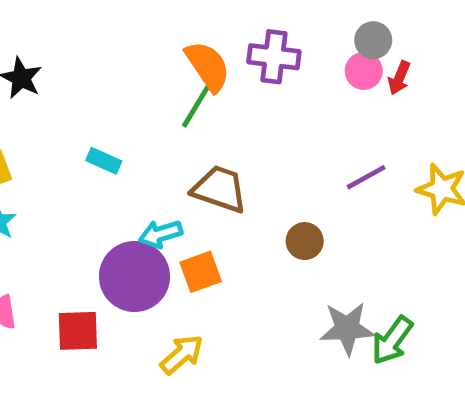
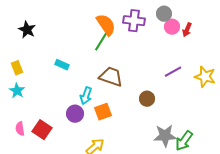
gray circle: (373, 40) -> (164, 14), moved
cyan arrow: (160, 234) -> (86, 96), turned -54
purple circle: (134, 276) -> (75, 114), size x0.6
red square: (78, 331) -> (42, 130), moved, turned 36

